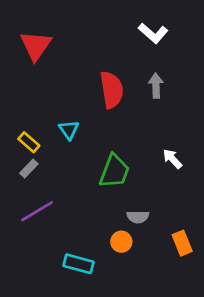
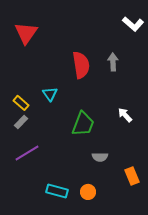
white L-shape: (153, 33) -> (133, 24), moved
orange circle: (121, 242) -> (88, 192), moved

